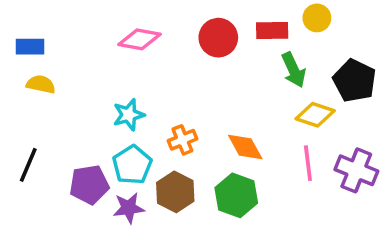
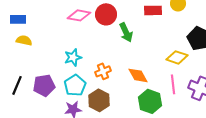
red circle: (218, 38) -> (106, 14), moved
green arrow: (294, 70) -> (126, 32), moved
purple pentagon: (89, 185) -> (44, 85), moved
green hexagon: (236, 195) -> (150, 101), moved

